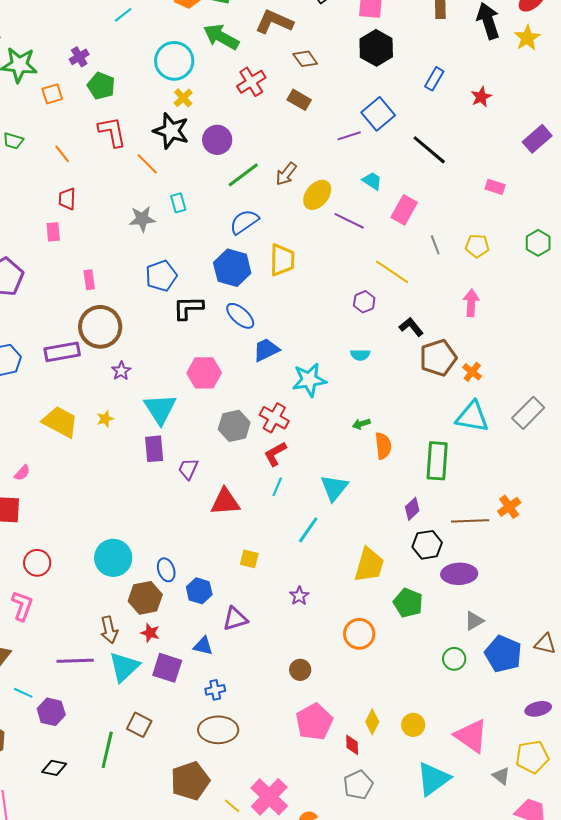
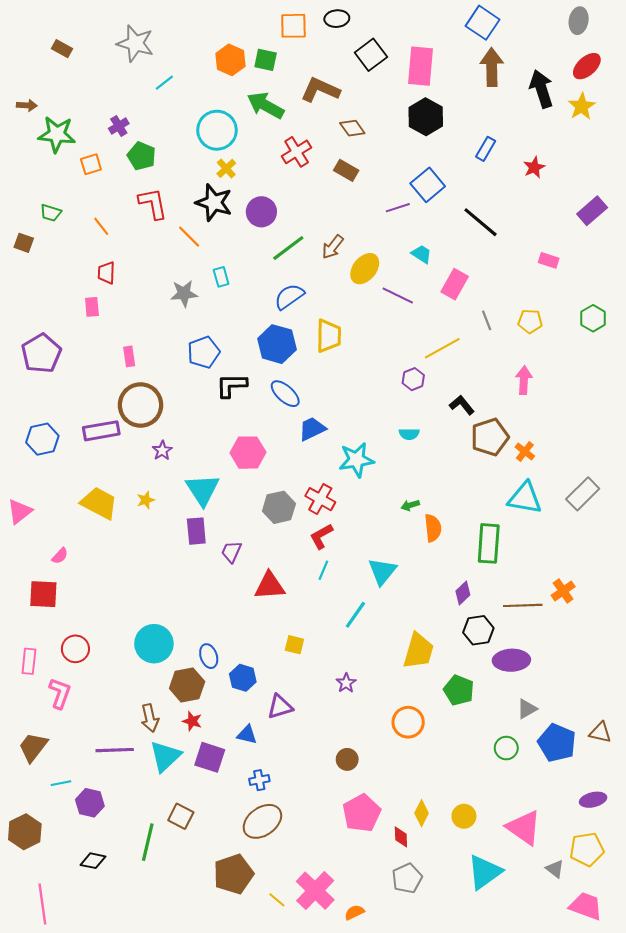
yellow line: (392, 272) -> (442, 348), turned -63
cyan line: (23, 693) -> (61, 783), turned -36
brown ellipse: (218, 730) -> (262, 821), turned -36

